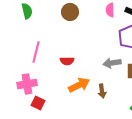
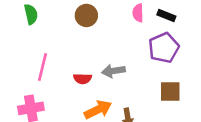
gray arrow: (112, 63) -> (113, 71), moved

